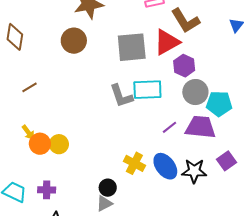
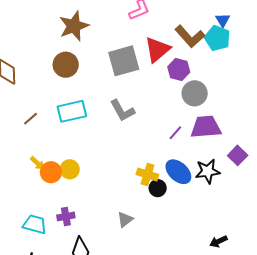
brown L-shape: (185, 21) -> (190, 36), moved
cyan rectangle: (147, 90) -> (72, 111), moved
cyan pentagon: (219, 104) -> (217, 38), moved, turned 30
black circle: (108, 188) -> (158, 188), moved

